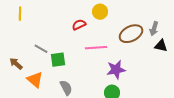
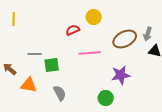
gray line: (41, 49) -> (35, 54), turned -32
purple star: (116, 70) -> (121, 75), moved
orange triangle: (35, 80) -> (29, 85), turned -30

